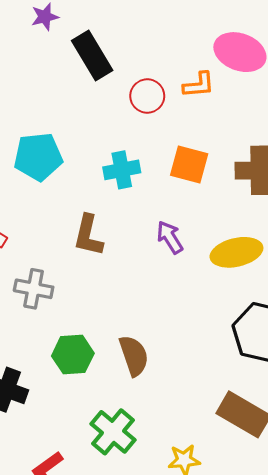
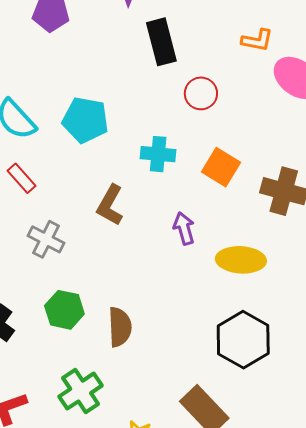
orange L-shape: (199, 85) -> (257, 40), moved

